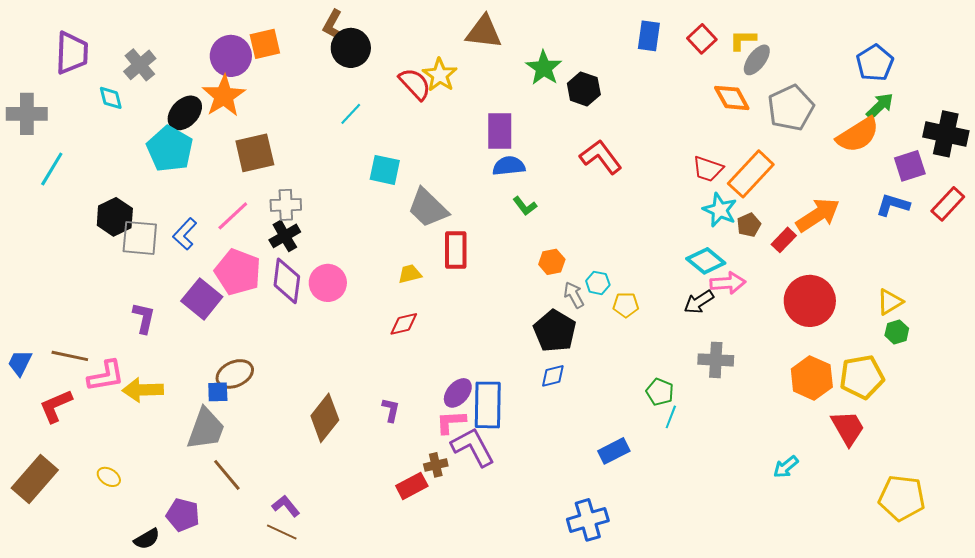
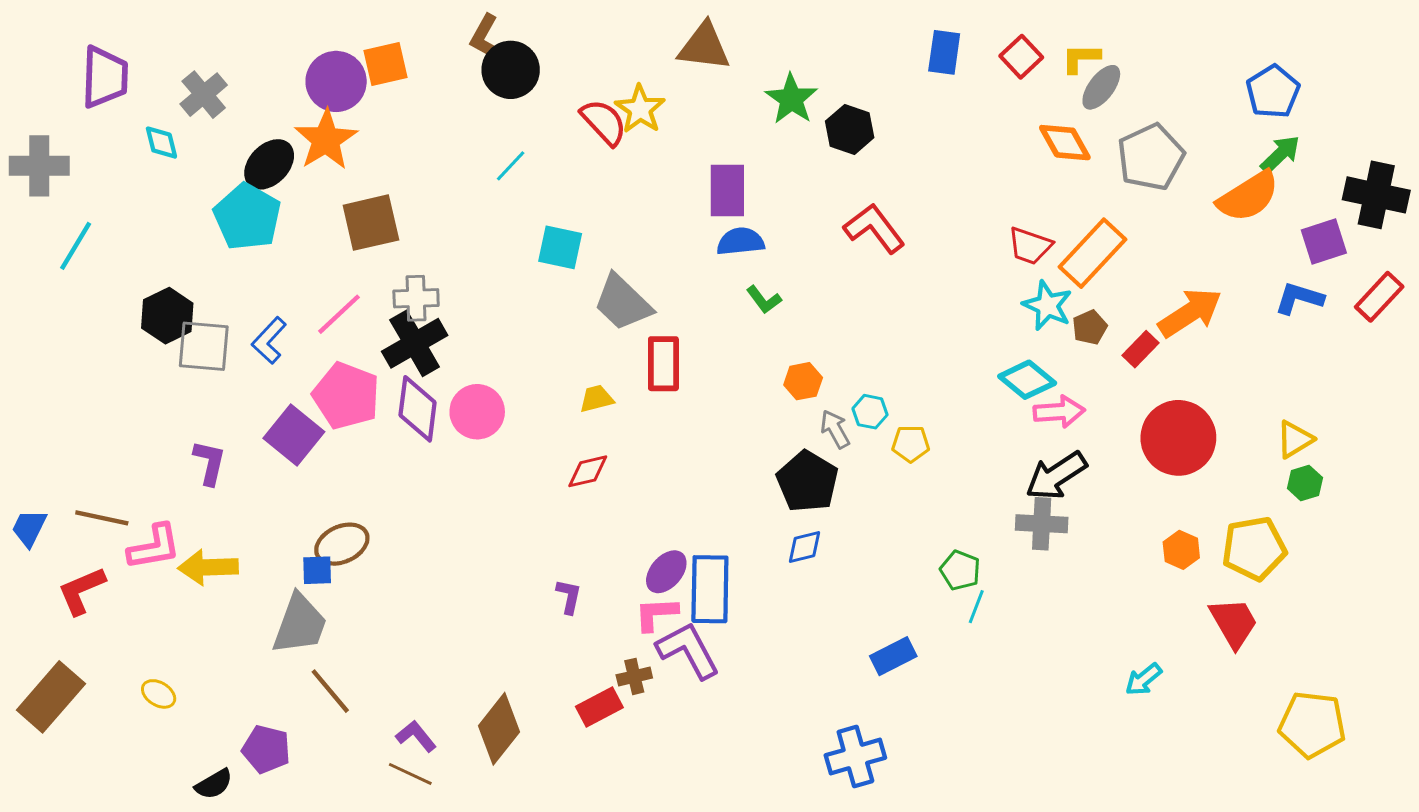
black cross: (285, 236) -> (415, 343), size x1.4
black arrow: (699, 302) -> (1056, 476), moved, size x1.4
orange hexagon: (812, 378) -> (1181, 550), size x0.6
brown diamond: (325, 418) -> (499, 729), moved

